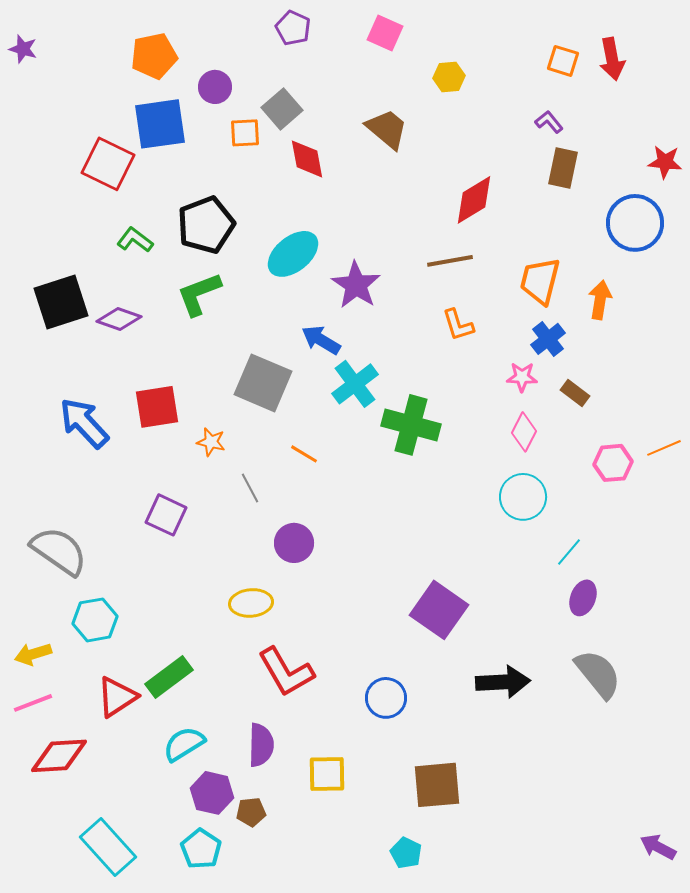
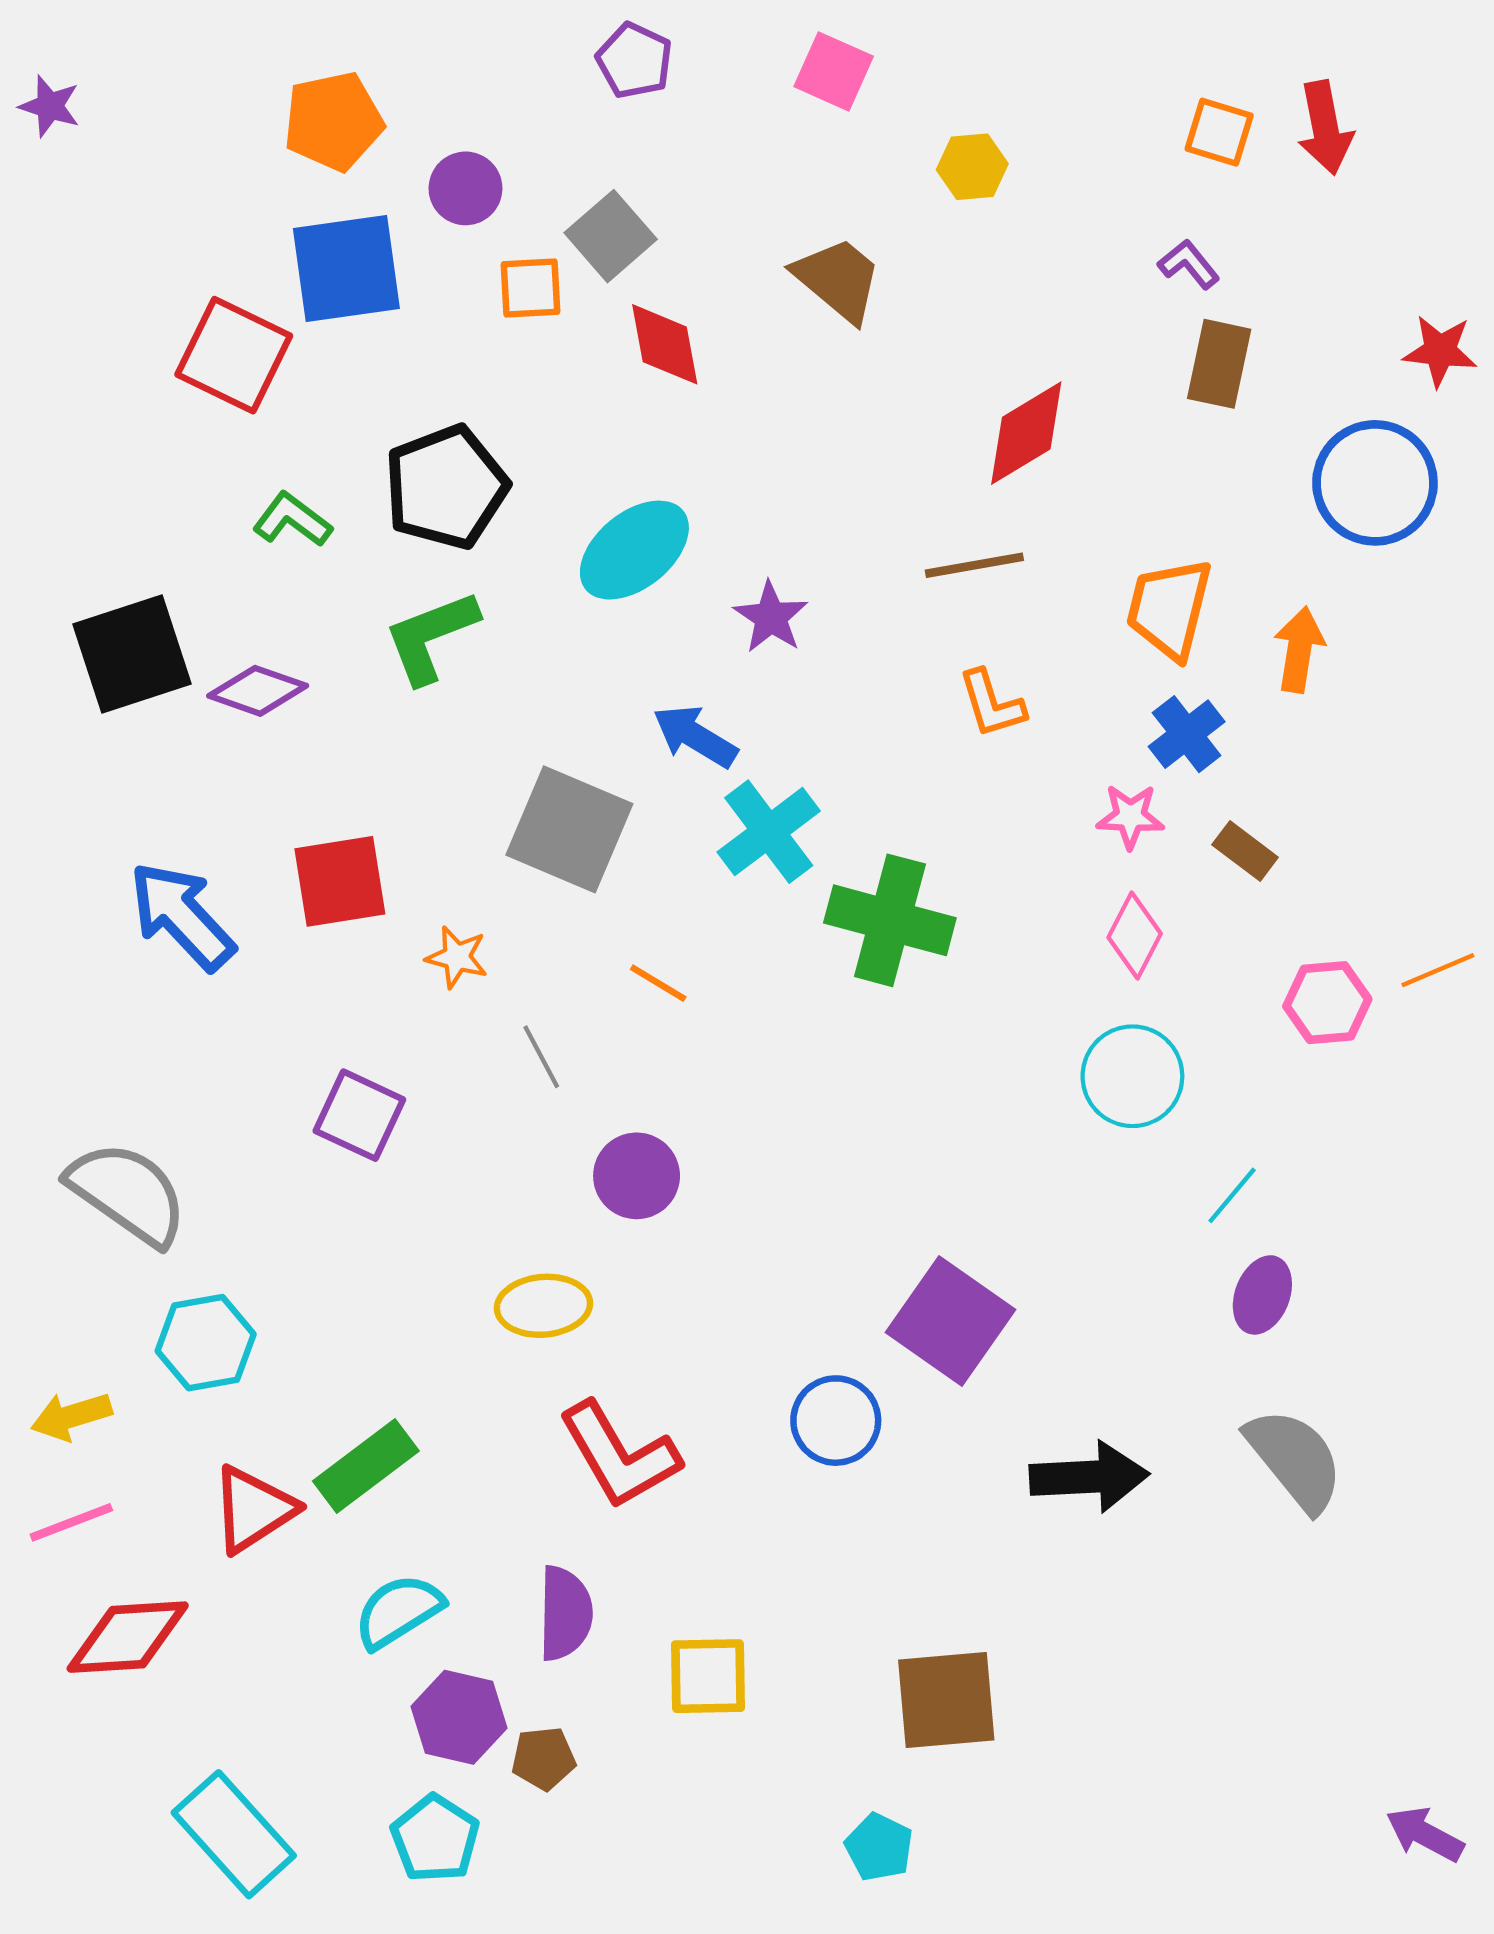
purple star: (356, 285) -> (771, 617), size x0.7
blue circle: (386, 698) -> (836, 1421), moved

